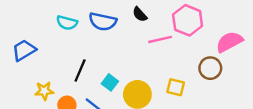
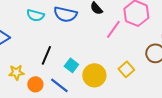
pink line: (160, 39) -> (113, 29), turned -42
yellow square: (176, 87) -> (126, 69), turned 35

